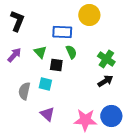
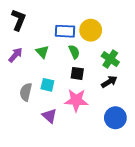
yellow circle: (89, 15) -> (91, 30), moved
black square: (56, 65) -> (77, 73), moved
pink star: (85, 120) -> (76, 100), moved

